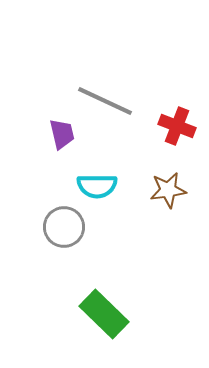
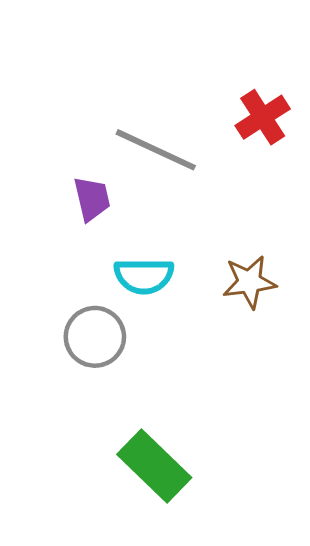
red cross: (177, 126) -> (263, 117), moved, turned 36

